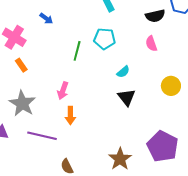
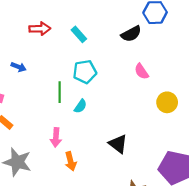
pink semicircle: (151, 44) -> (141, 71), moved
cyan semicircle: (123, 72) -> (80, 106), moved
black triangle: (127, 97) -> (118, 144), moved

